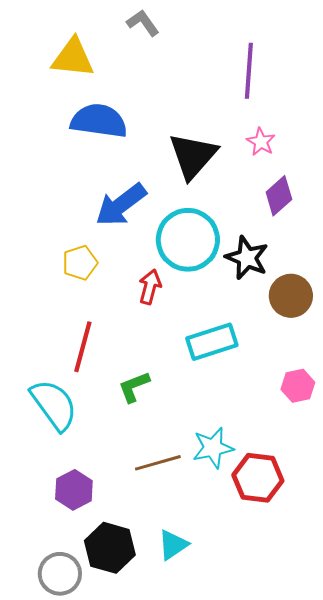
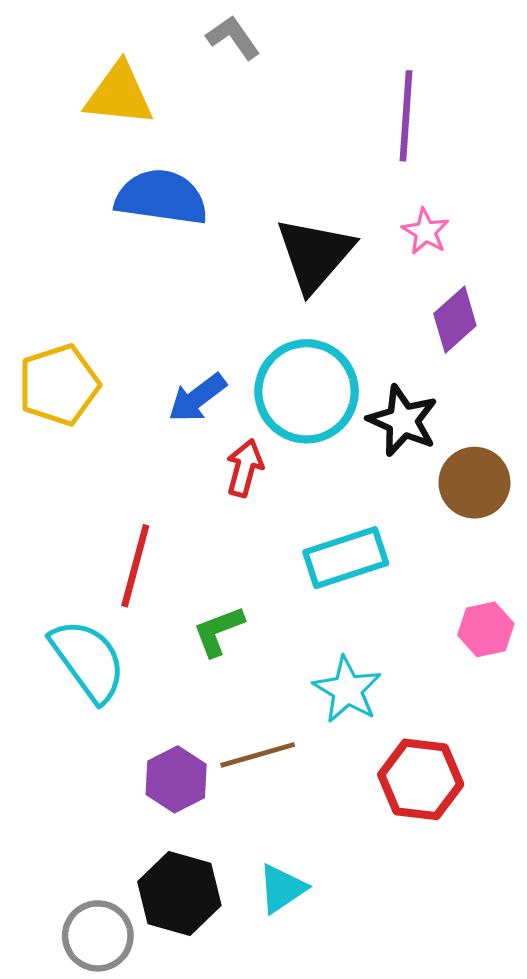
blue arrow: (121, 205) -> (197, 398), moved, size x0.7
yellow pentagon: (80, 263) -> (59, 385), moved, size x1.4
cyan star: (213, 448) -> (347, 690), moved, turned -30
purple hexagon: (74, 490) -> (176, 779), moved

